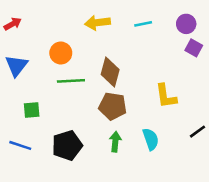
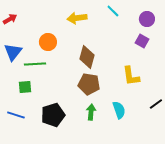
cyan line: (143, 24) -> (113, 11), moved, turned 56
purple square: (194, 48) -> (142, 41), moved
green line: (71, 81) -> (35, 64), moved

